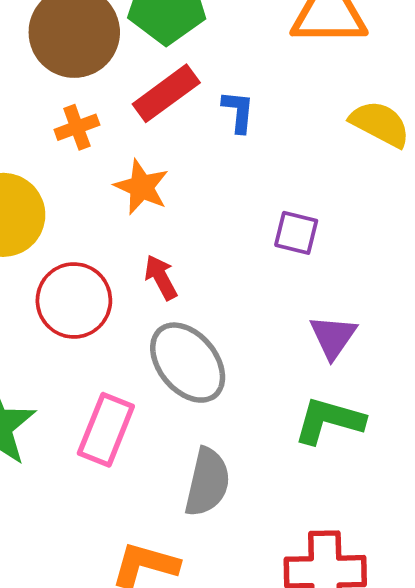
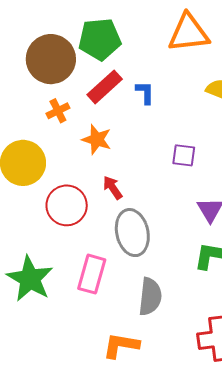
gray ellipse: (188, 363) -> (132, 233), turned 33

